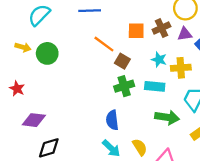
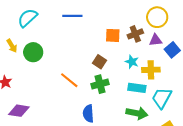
orange line: (104, 44) -> (69, 80), moved
yellow arrow: (23, 47) -> (12, 46), turned 40
cyan rectangle: (155, 86) -> (137, 88), moved

